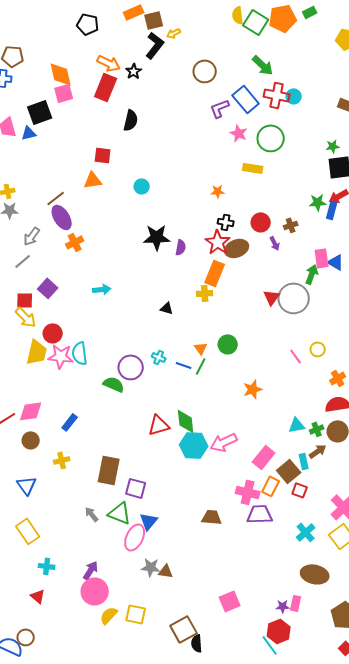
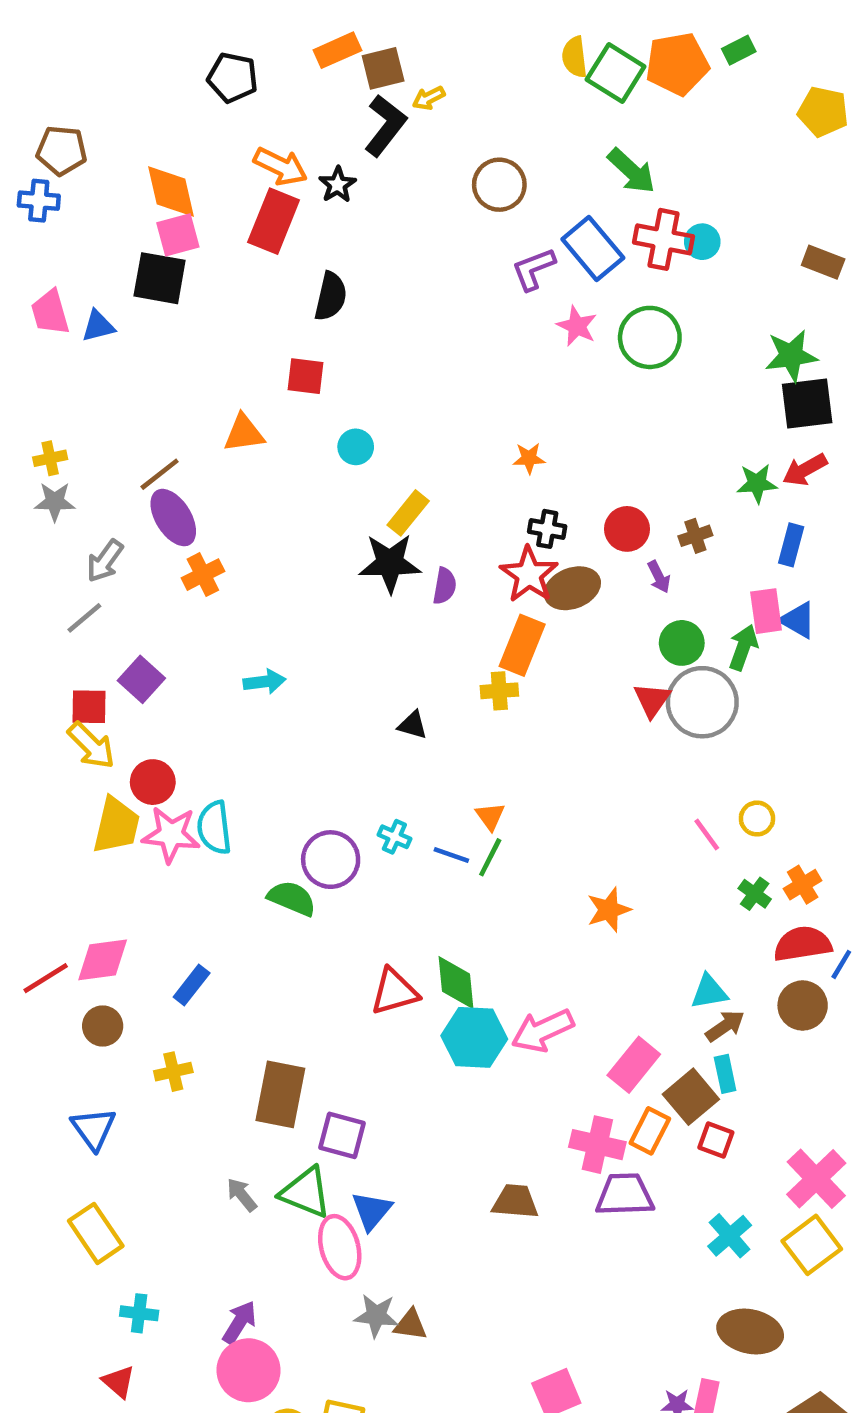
black square: (40, 112) -> (160, 278), moved, turned 30
green star: (333, 146) -> (791, 356), size x1.6
red square: (103, 155) -> (306, 376), moved
yellow rectangle: (253, 168) -> (408, 513), moved, turned -60
blue rectangle: (332, 210) -> (791, 545), moved
green circle: (228, 344) -> (682, 643), moved
green cross: (317, 429) -> (755, 894), moved, turned -32
brown arrow: (318, 451) -> (725, 1026), moved
pink ellipse: (135, 537) -> (340, 1247), turned -40

